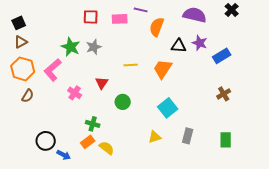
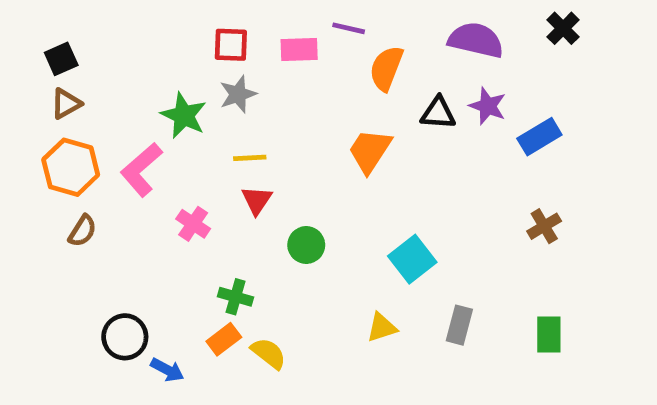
gray star: (94, 47) -> (238, 94), moved
yellow line: (131, 65) -> (250, 158), moved
orange trapezoid: (163, 69) -> (370, 151), moved

